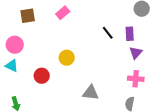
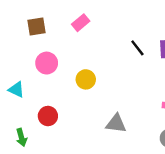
pink circle: (15, 45) -> (47, 63), moved
red circle: (42, 76) -> (48, 116), moved

